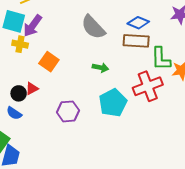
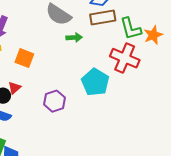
green arrow: (100, 68) -> (74, 38), moved
red cross: (148, 86) -> (125, 58), turned -32

